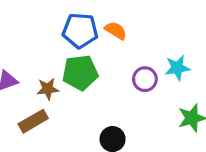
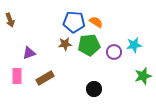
green pentagon: (80, 73) -> (89, 45), moved
brown star: (48, 89) -> (65, 44), moved

